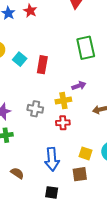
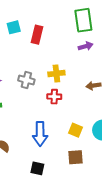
cyan square: (20, 59) -> (14, 27), turned 32
purple arrow: (79, 86) -> (86, 46), moved
brown square: (80, 174) -> (76, 157), moved

